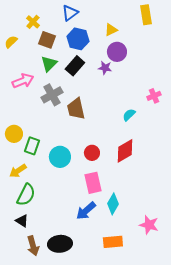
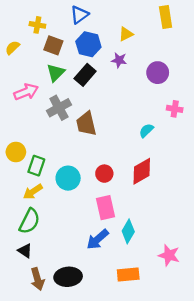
yellow cross: (33, 22) -> (37, 25), turned -32
purple circle: (117, 52) -> (158, 73), moved
purple star: (105, 68) -> (119, 60), moved
pink cross: (154, 96) -> (175, 109), turned 32
yellow arrow: (18, 171) -> (33, 192), moved

